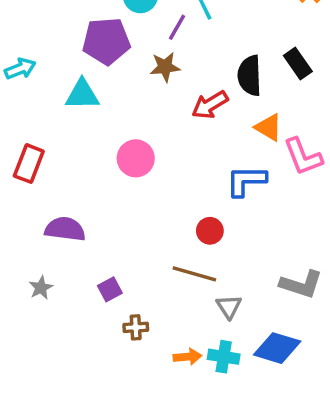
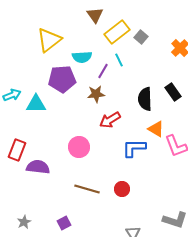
cyan triangle: (82, 95) -> (36, 104), moved
red arrow: (210, 105) -> (110, 120), moved
blue L-shape: (246, 181) -> (134, 148), moved
purple semicircle: (65, 229) -> (38, 167), moved
brown line: (194, 274) -> (87, 189), moved

